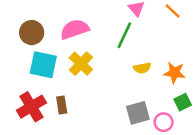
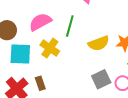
green line: (124, 35) -> (70, 26), moved
yellow semicircle: (142, 68) -> (99, 43), size x1.5

